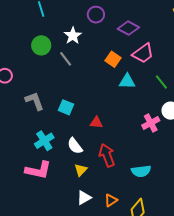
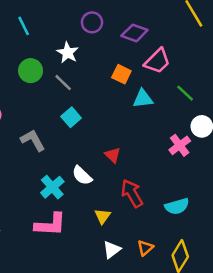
cyan square: (66, 107) -> (71, 117), moved, turned 35
red triangle: (96, 123) -> (113, 155), turned 48
white semicircle: (75, 146) -> (82, 175), moved

